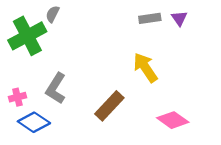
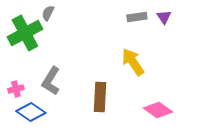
brown rectangle: (109, 106) -> (100, 97), turned -40

